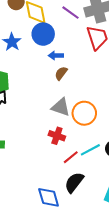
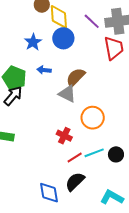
blue arrow: (56, 56) -> (44, 70), moved
brown semicircle: (61, 73) -> (76, 77), size x1.5
gray triangle: (61, 107) -> (67, 94), moved

